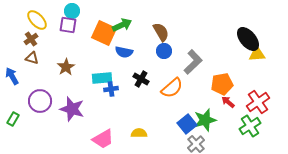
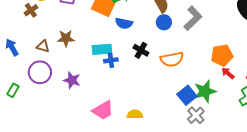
brown triangle: (32, 58) -> (43, 46), moved
gray L-shape: (193, 62) -> (193, 18), moved
brown star: (66, 67) -> (66, 38), turned 30
orange semicircle: (172, 88) -> (172, 59), turned 30
purple star: (72, 109) -> (72, 80), size x0.7
yellow semicircle: (139, 133) -> (135, 114), moved

